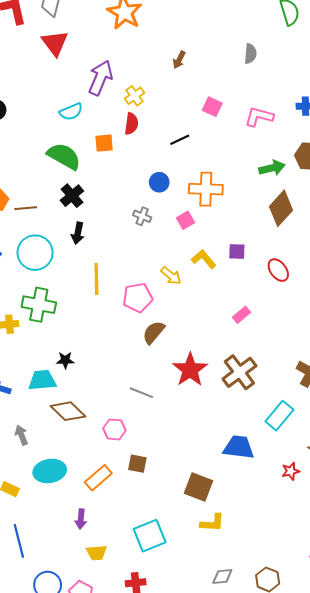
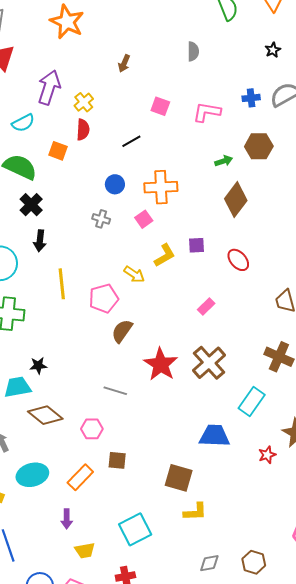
orange square: (104, 143) -> (58, 151), turned 30
green arrow: (272, 168) -> (224, 161), size x0.7
yellow L-shape: (204, 259) -> (165, 255), turned 105

